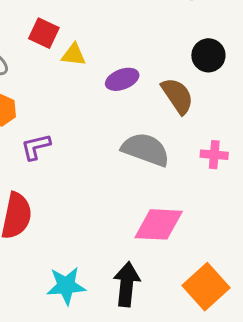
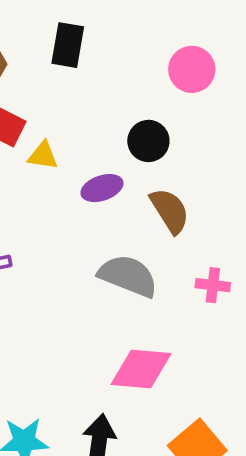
black circle: (208, 55) -> (148, 141), moved

